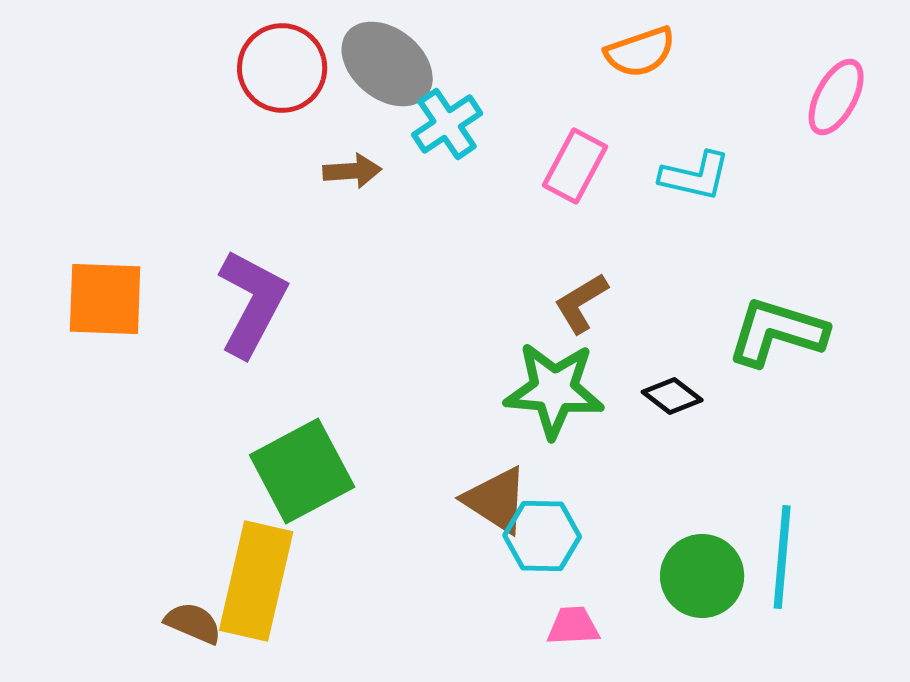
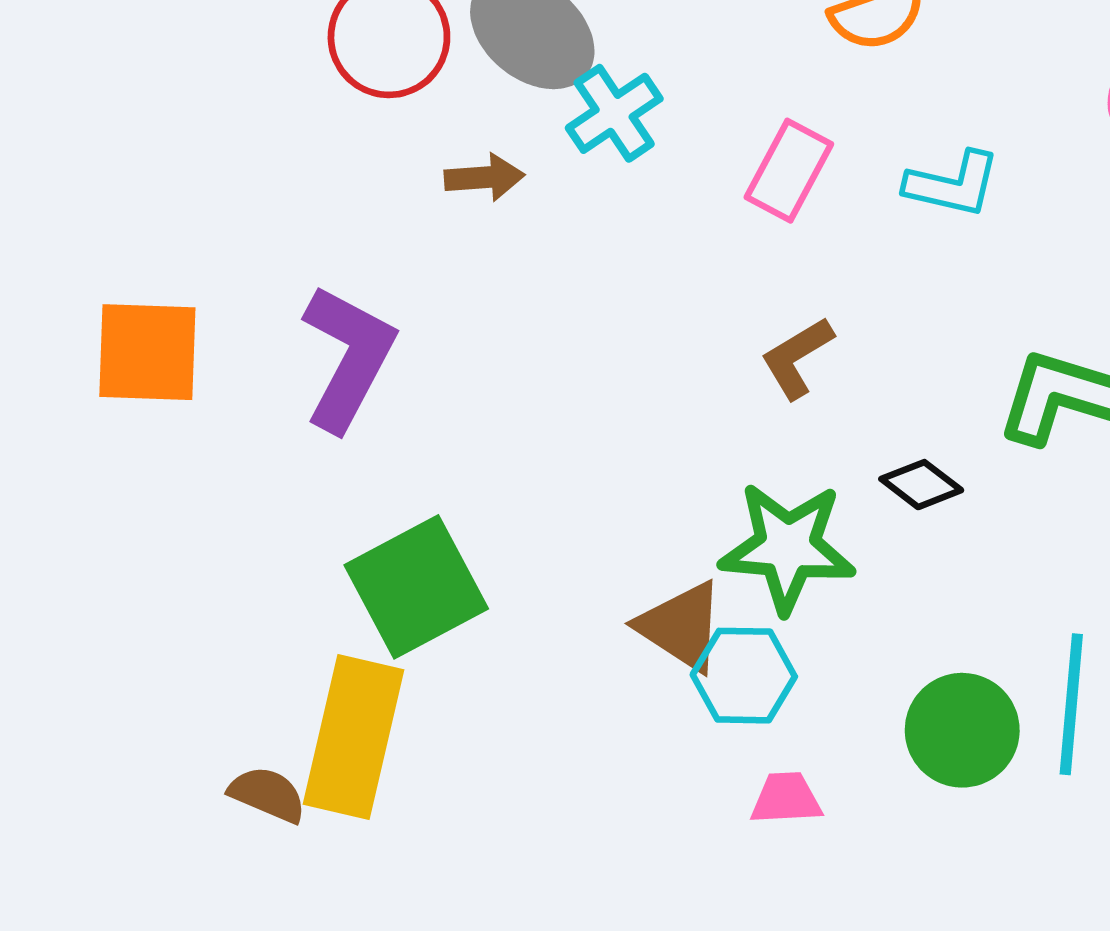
green star: (554, 390) -> (787, 547), moved

